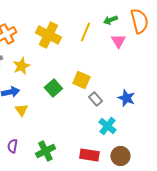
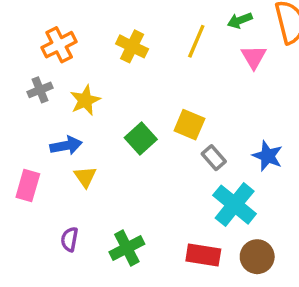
yellow cross: (48, 35) -> (132, 46), size x0.7
cyan cross: (107, 126) -> (235, 205), size x1.4

